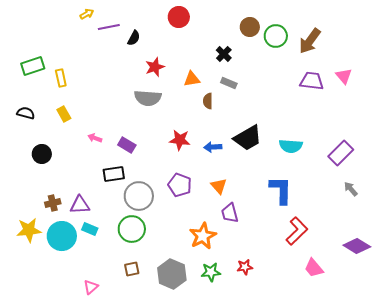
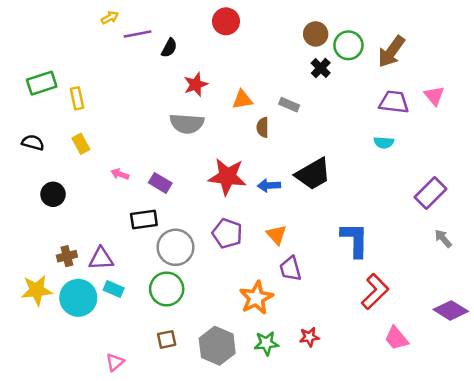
black cross: (224, 54) -> (321, 68), moved
red star: (180, 140) -> (227, 177), size x1.4
cyan semicircle: (291, 146) -> (384, 143), moved, size x0.7

